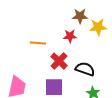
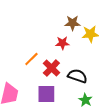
orange line: (38, 43) -> (31, 59), moved, turned -49

